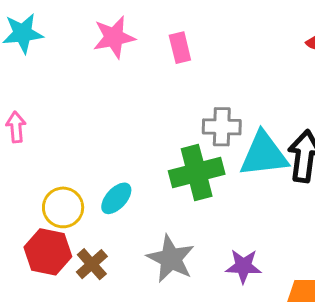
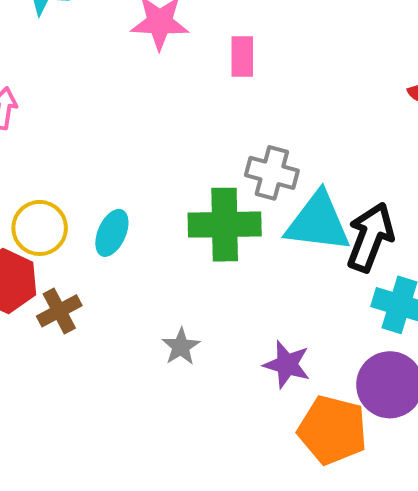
cyan ellipse: (116, 198) -> (112, 233), turned -32
gray star: (171, 259) -> (181, 347), moved, size x0.6
purple star: (243, 266) -> (287, 365), moved

